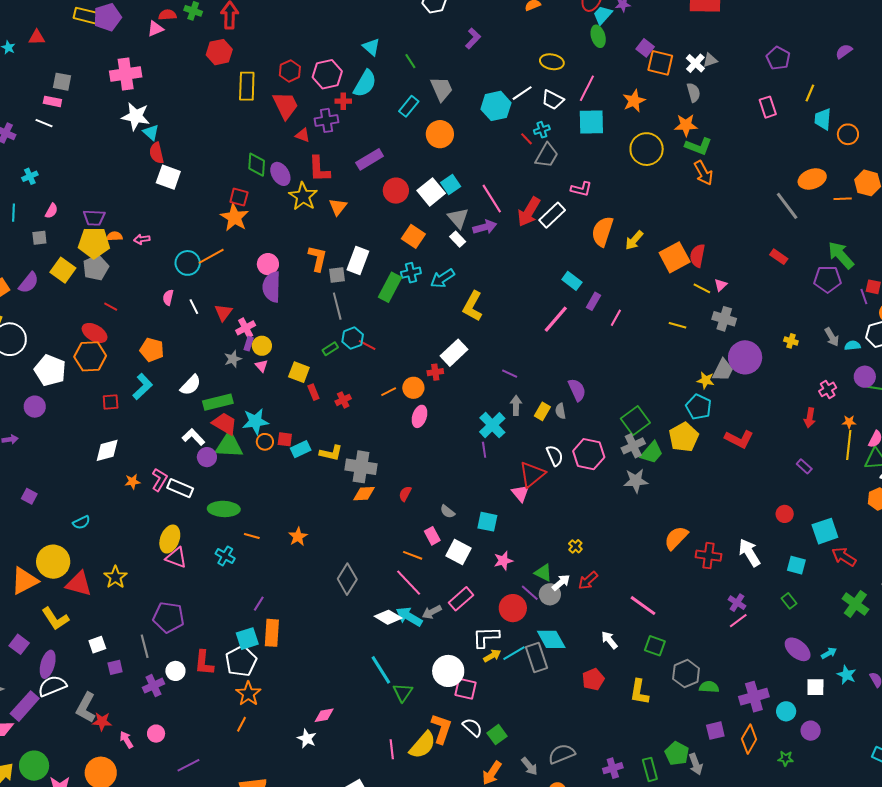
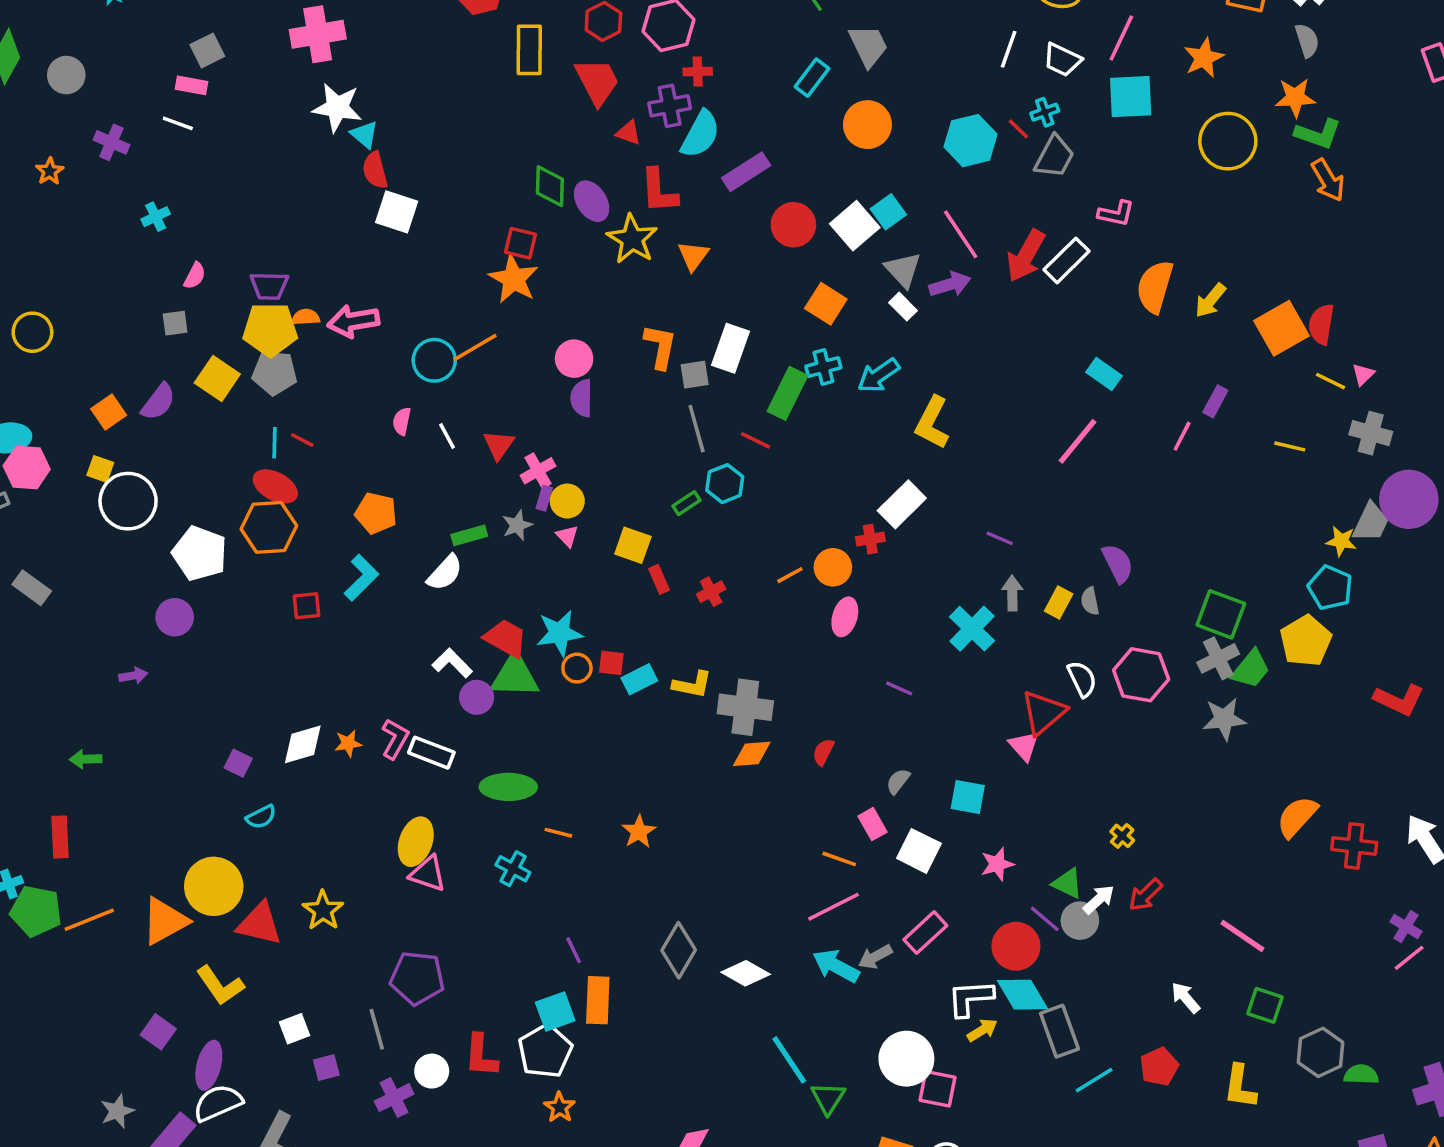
gray square: (62, 82) -> (207, 50), turned -36
cyan semicircle: (365, 83) -> (700, 134), moved
white line: (522, 93) -> (1009, 49), turned -35
cyan hexagon: (496, 106) -> (971, 141), moved
cyan line: (13, 213) -> (274, 443), moved
pink arrow: (142, 239) -> (353, 321), size x1.8
gray pentagon: (96, 268) -> (274, 373), turned 30
purple semicircle: (272, 287) -> (581, 398), size x0.7
purple rectangle: (594, 301) -> (1215, 401), moved
red line: (367, 345) -> (755, 440), moved
green rectangle: (218, 402) -> (469, 535), moved, size x0.7
green square: (635, 421) -> (1221, 614), turned -32
red L-shape: (739, 439) -> (1399, 700), moved
white diamond: (107, 450) -> (303, 744), moved
purple line: (484, 450) -> (899, 688), moved, turned -56
purple square: (29, 496) -> (238, 763), moved
gray semicircle: (448, 512) -> (898, 781), turned 91
gray diamond: (347, 579) -> (679, 950), moved
pink line: (409, 583) -> (833, 907), turned -72
purple line: (259, 604) -> (574, 950), turned -56
white diamond: (388, 617) -> (746, 973), moved
cyan diamond: (551, 639) -> (1023, 995), moved
cyan line: (514, 653) -> (1094, 1080), moved
orange star: (248, 694) -> (560, 1107), size x0.7

